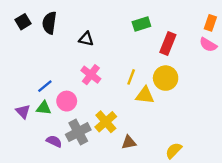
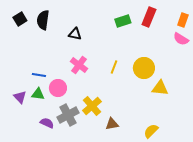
red rectangle: (168, 44) -> (149, 17), moved
blue line: (45, 86) -> (39, 75), turned 48
yellow triangle: (145, 95) -> (160, 88), moved

